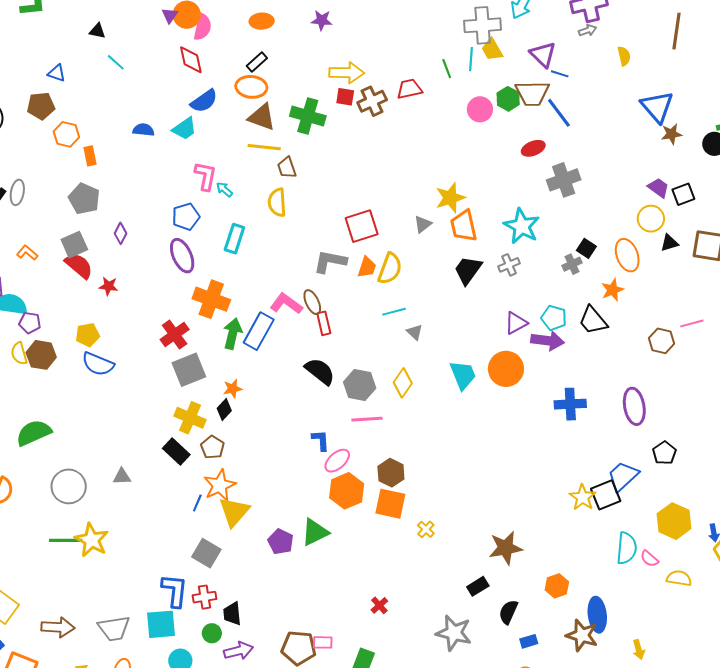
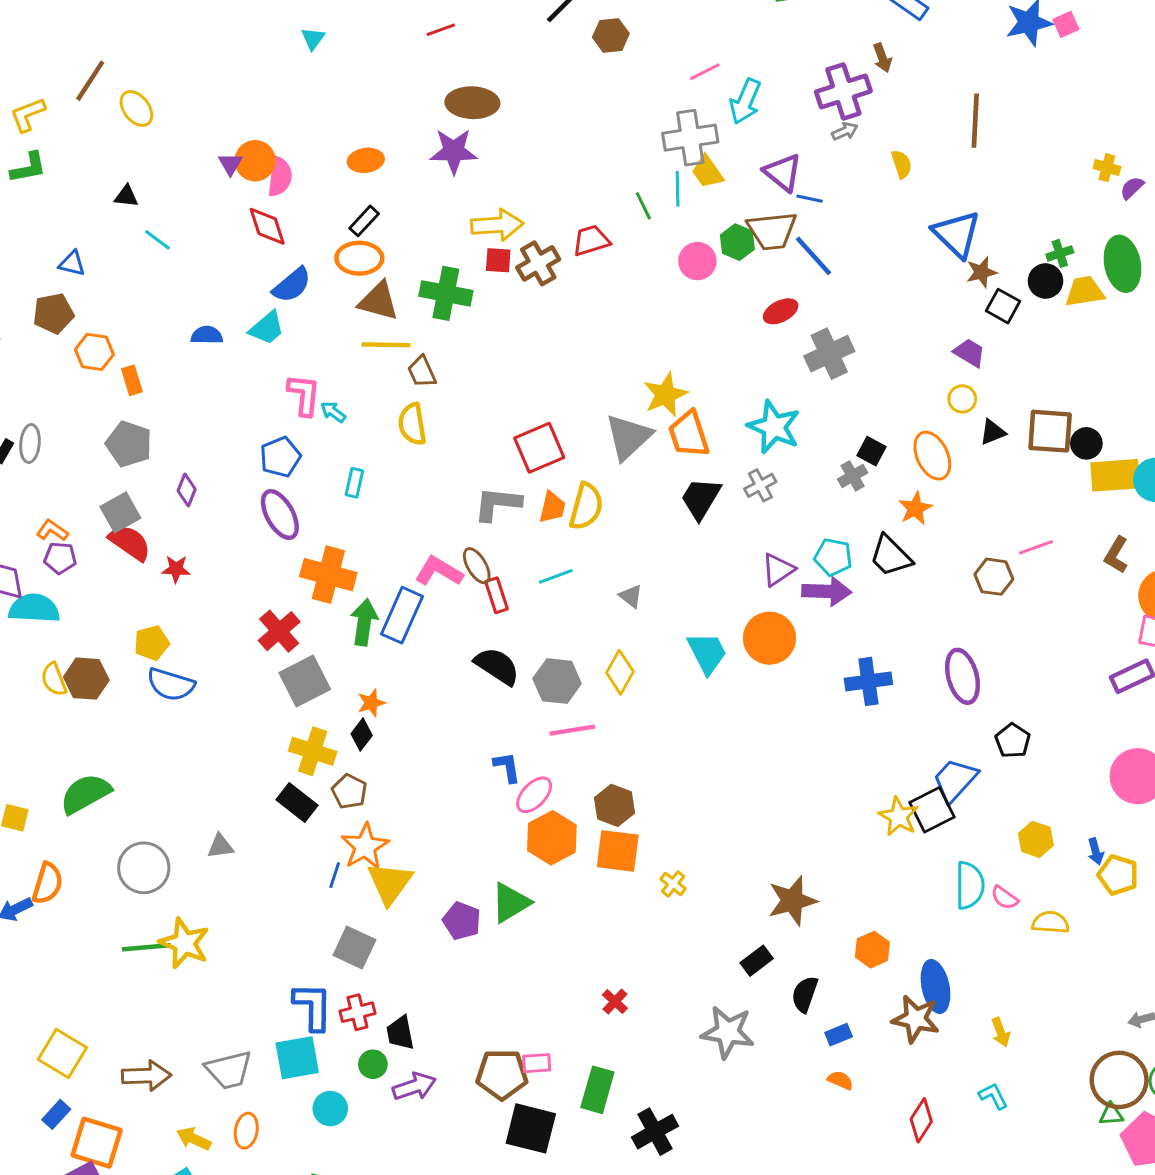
purple star: (322, 20) -> (454, 151), size x1.5
black square: (683, 194) -> (1003, 306), moved, turned -35
yellow circle: (651, 219) -> (962, 399), size x0.7
gray triangle: (423, 224) -> (629, 437), size x1.8
cyan rectangle: (234, 239) -> (354, 483), size x0.7
cyan line: (394, 312) -> (556, 576), moved
purple pentagon: (30, 323) -> (60, 558), moved
yellow hexagon: (674, 521) -> (1036, 839), size x0.7

